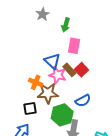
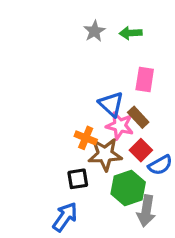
green arrow: (66, 25) -> (131, 33), moved, turned 72
red square: (81, 70) -> (141, 150), moved

